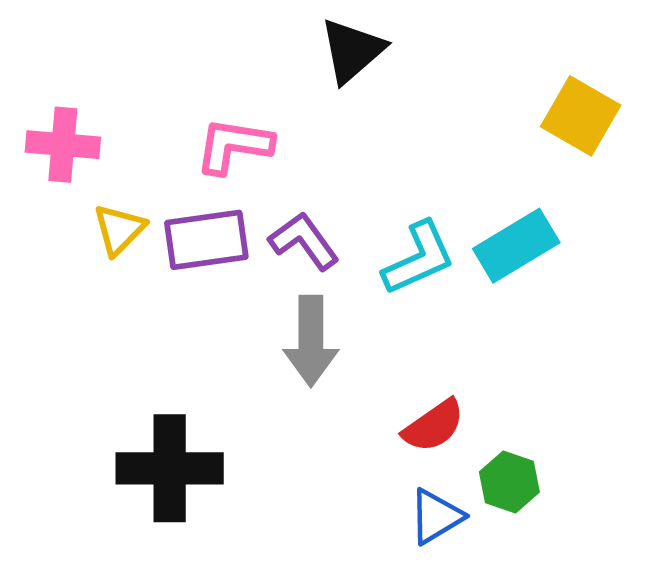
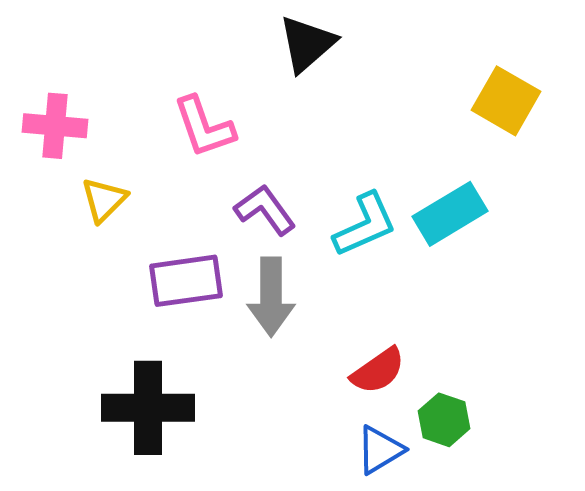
pink L-shape: (234, 146) -> (204, 127), turned -118
purple rectangle: (206, 240) -> (186, 281), moved

